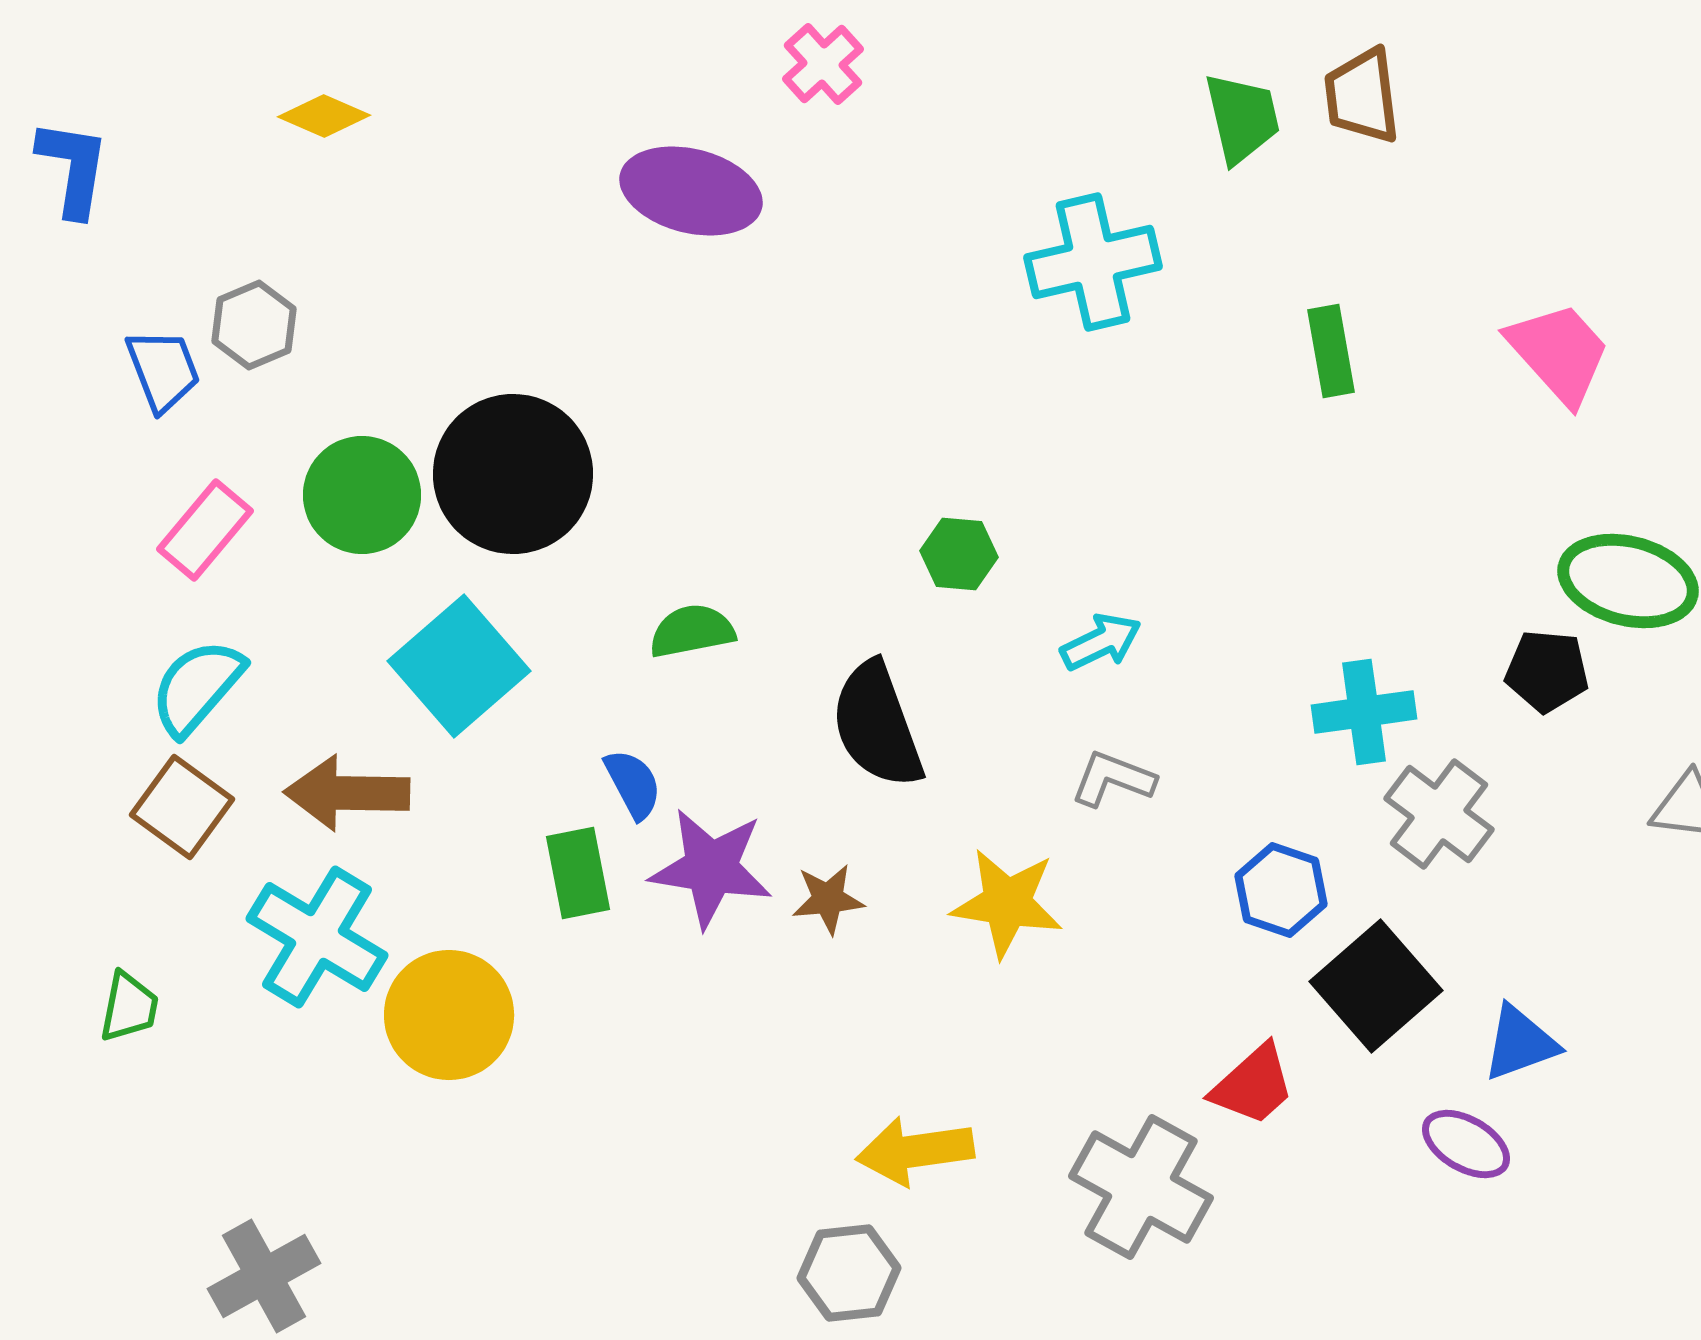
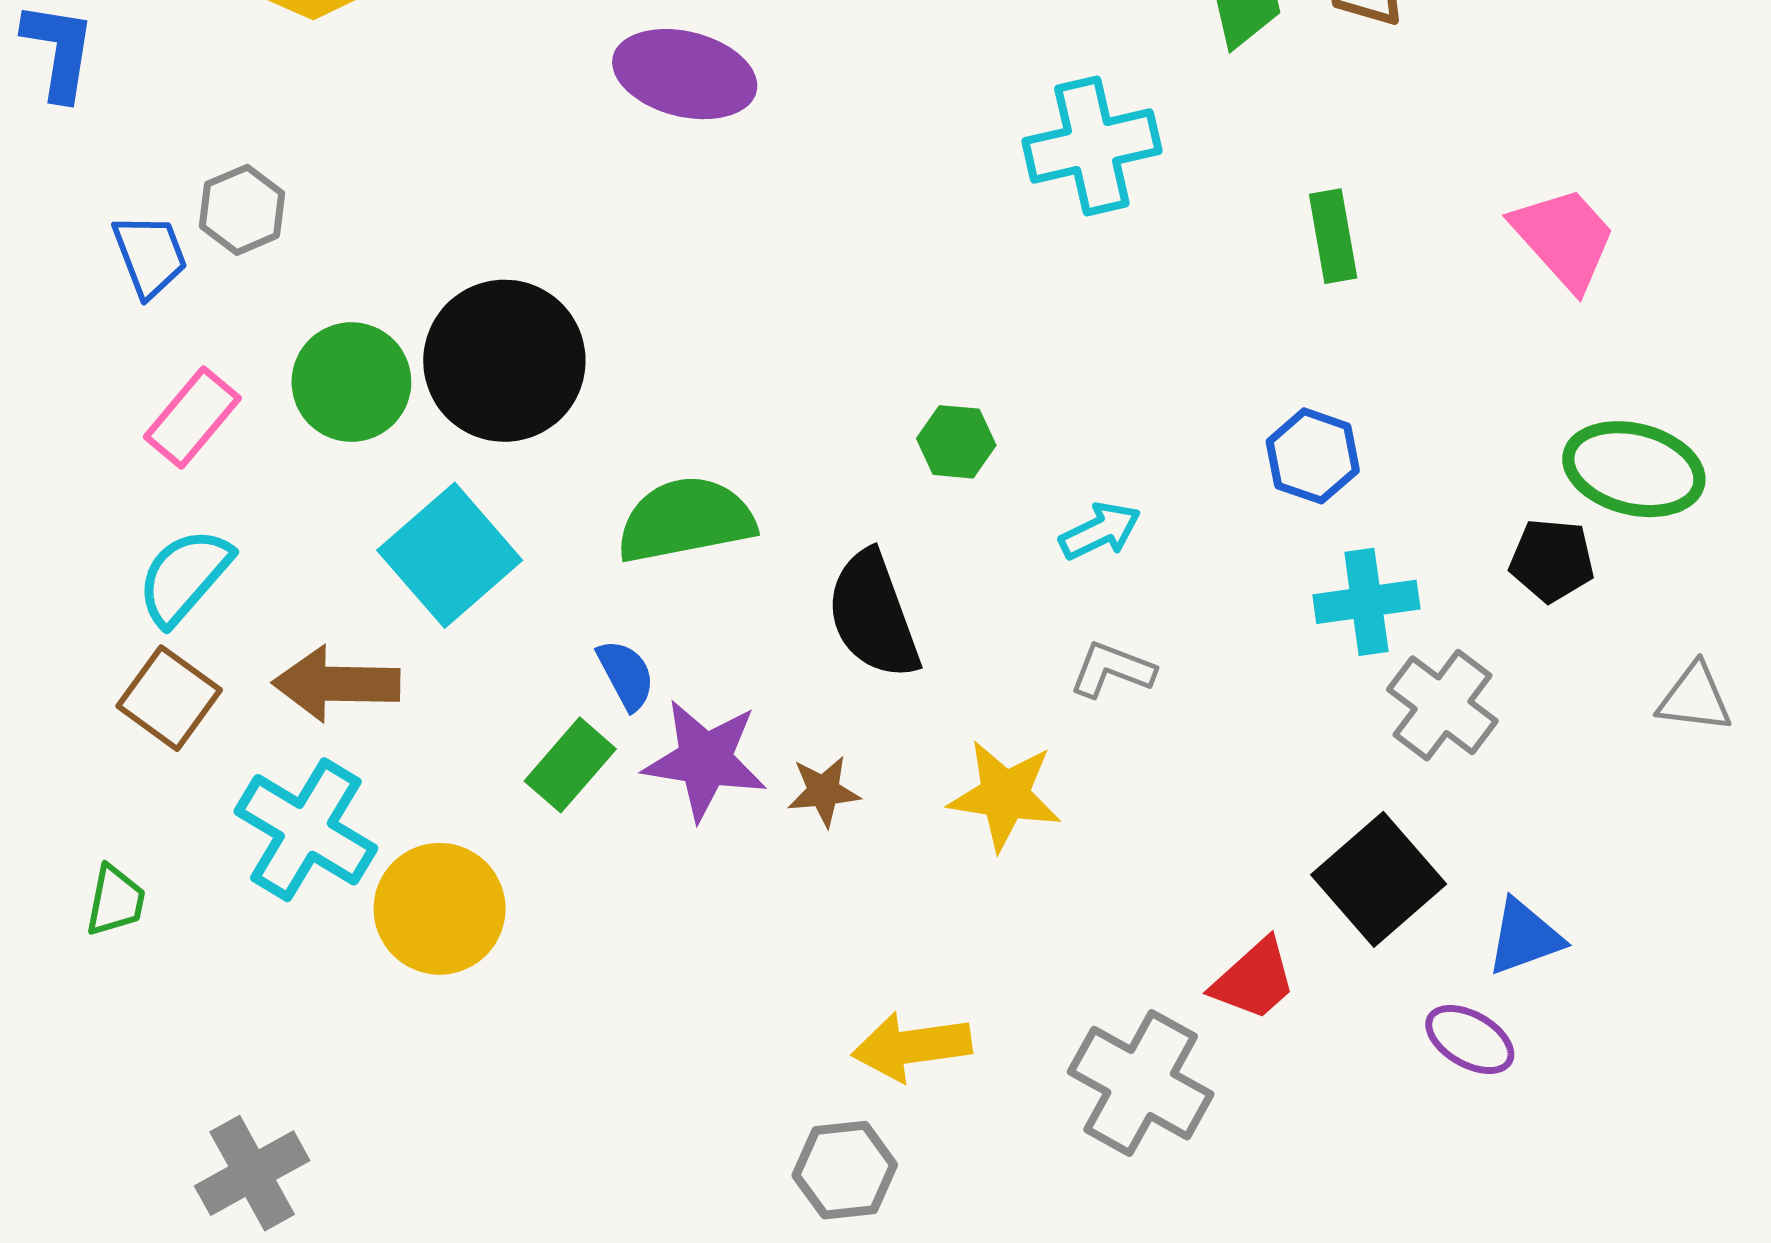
green semicircle: (692, 631) -> (686, 520), size x1.6
green rectangle: (578, 873) -> (570, 765), turned 52
blue hexagon: (1281, 890) -> (1313, 456), moved

